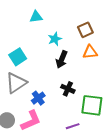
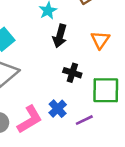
orange triangle: (90, 52) -> (100, 40), moved, turned -42
blue cross: (38, 98) -> (58, 109), moved

